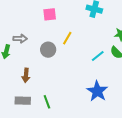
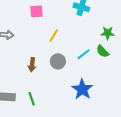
gray circle: (48, 50) -> (58, 61), moved
brown arrow: (26, 75) -> (32, 65), moved

